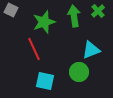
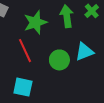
green circle: (79, 72) -> (59, 60), moved
cyan square: (45, 81) -> (23, 87), moved

